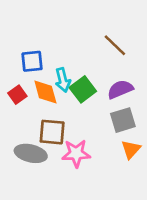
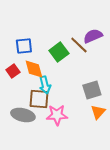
brown line: (115, 45) -> (79, 45), moved
cyan arrow: (63, 80) -> (45, 85), moved
green square: (83, 89) -> (59, 52), moved
purple semicircle: (120, 89) -> (93, 36), moved

